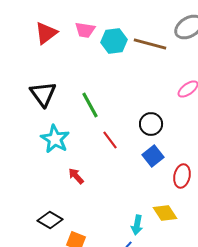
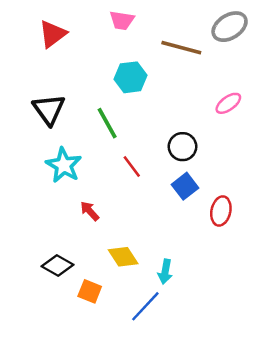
pink trapezoid: (85, 30) -> (122, 20), moved
cyan hexagon: (114, 41) -> (131, 77), moved
yellow diamond: (165, 213) -> (123, 257), moved

